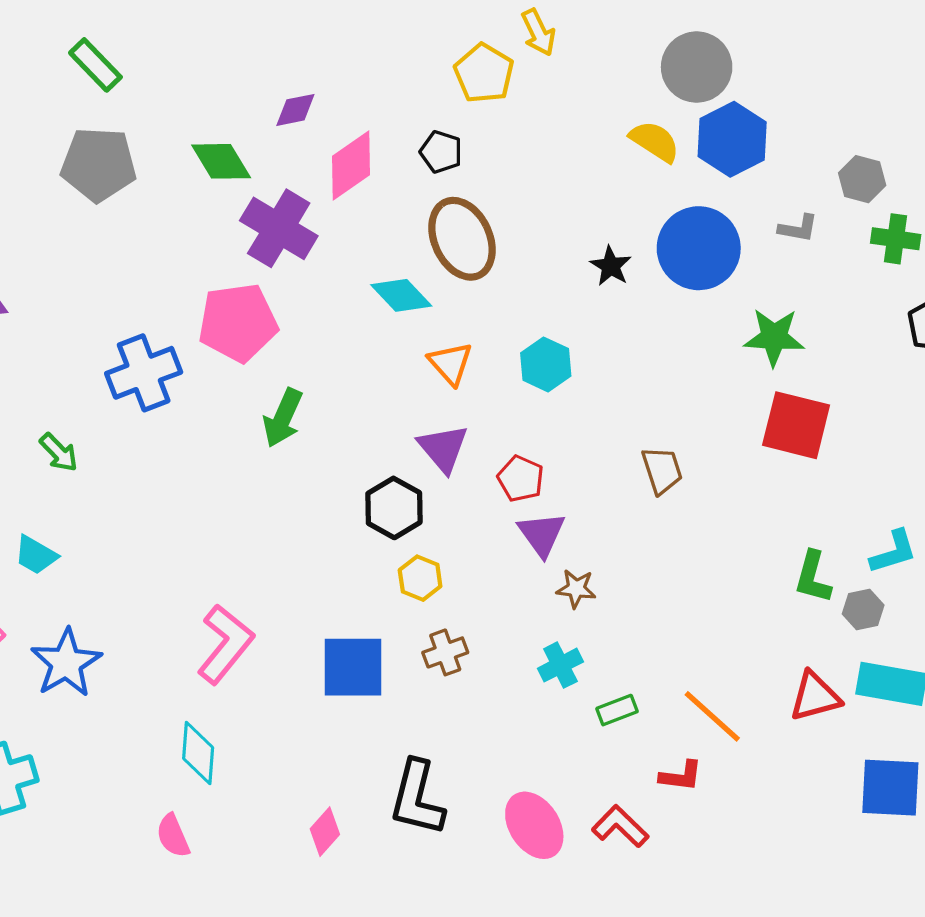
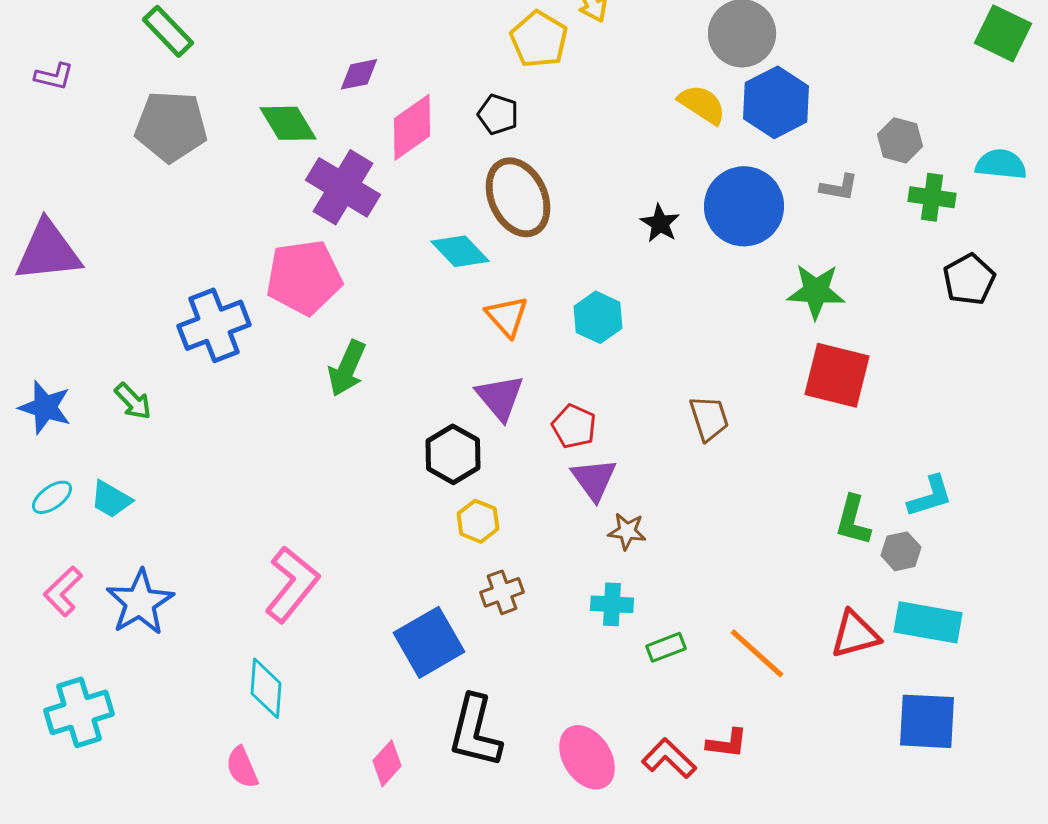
cyan cross: (560, 665) -> (612, 604), turned 30
blue square: (353, 667) -> (429, 642), moved, turned -30
red L-shape: (681, 776) -> (727, 743), moved

